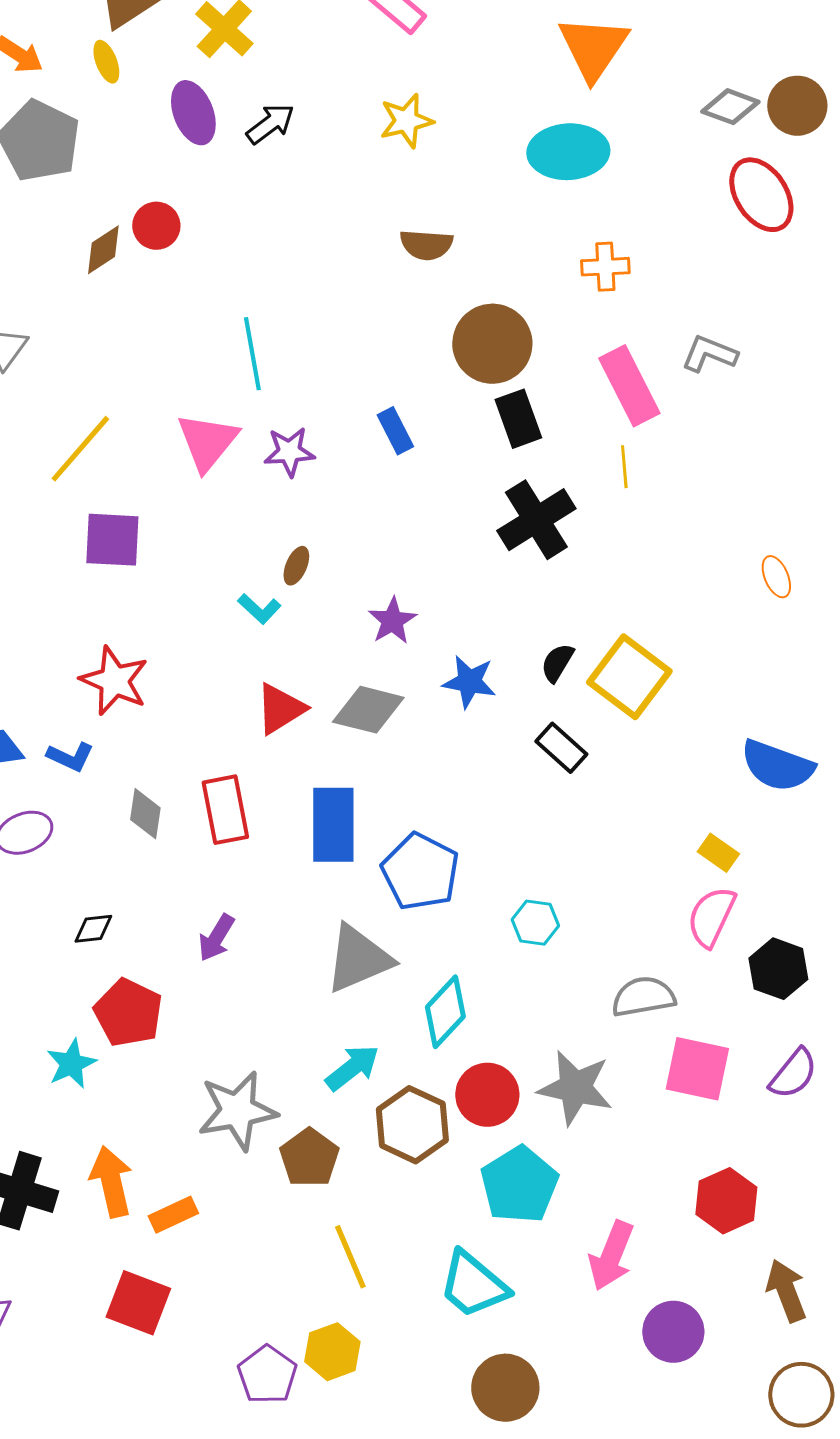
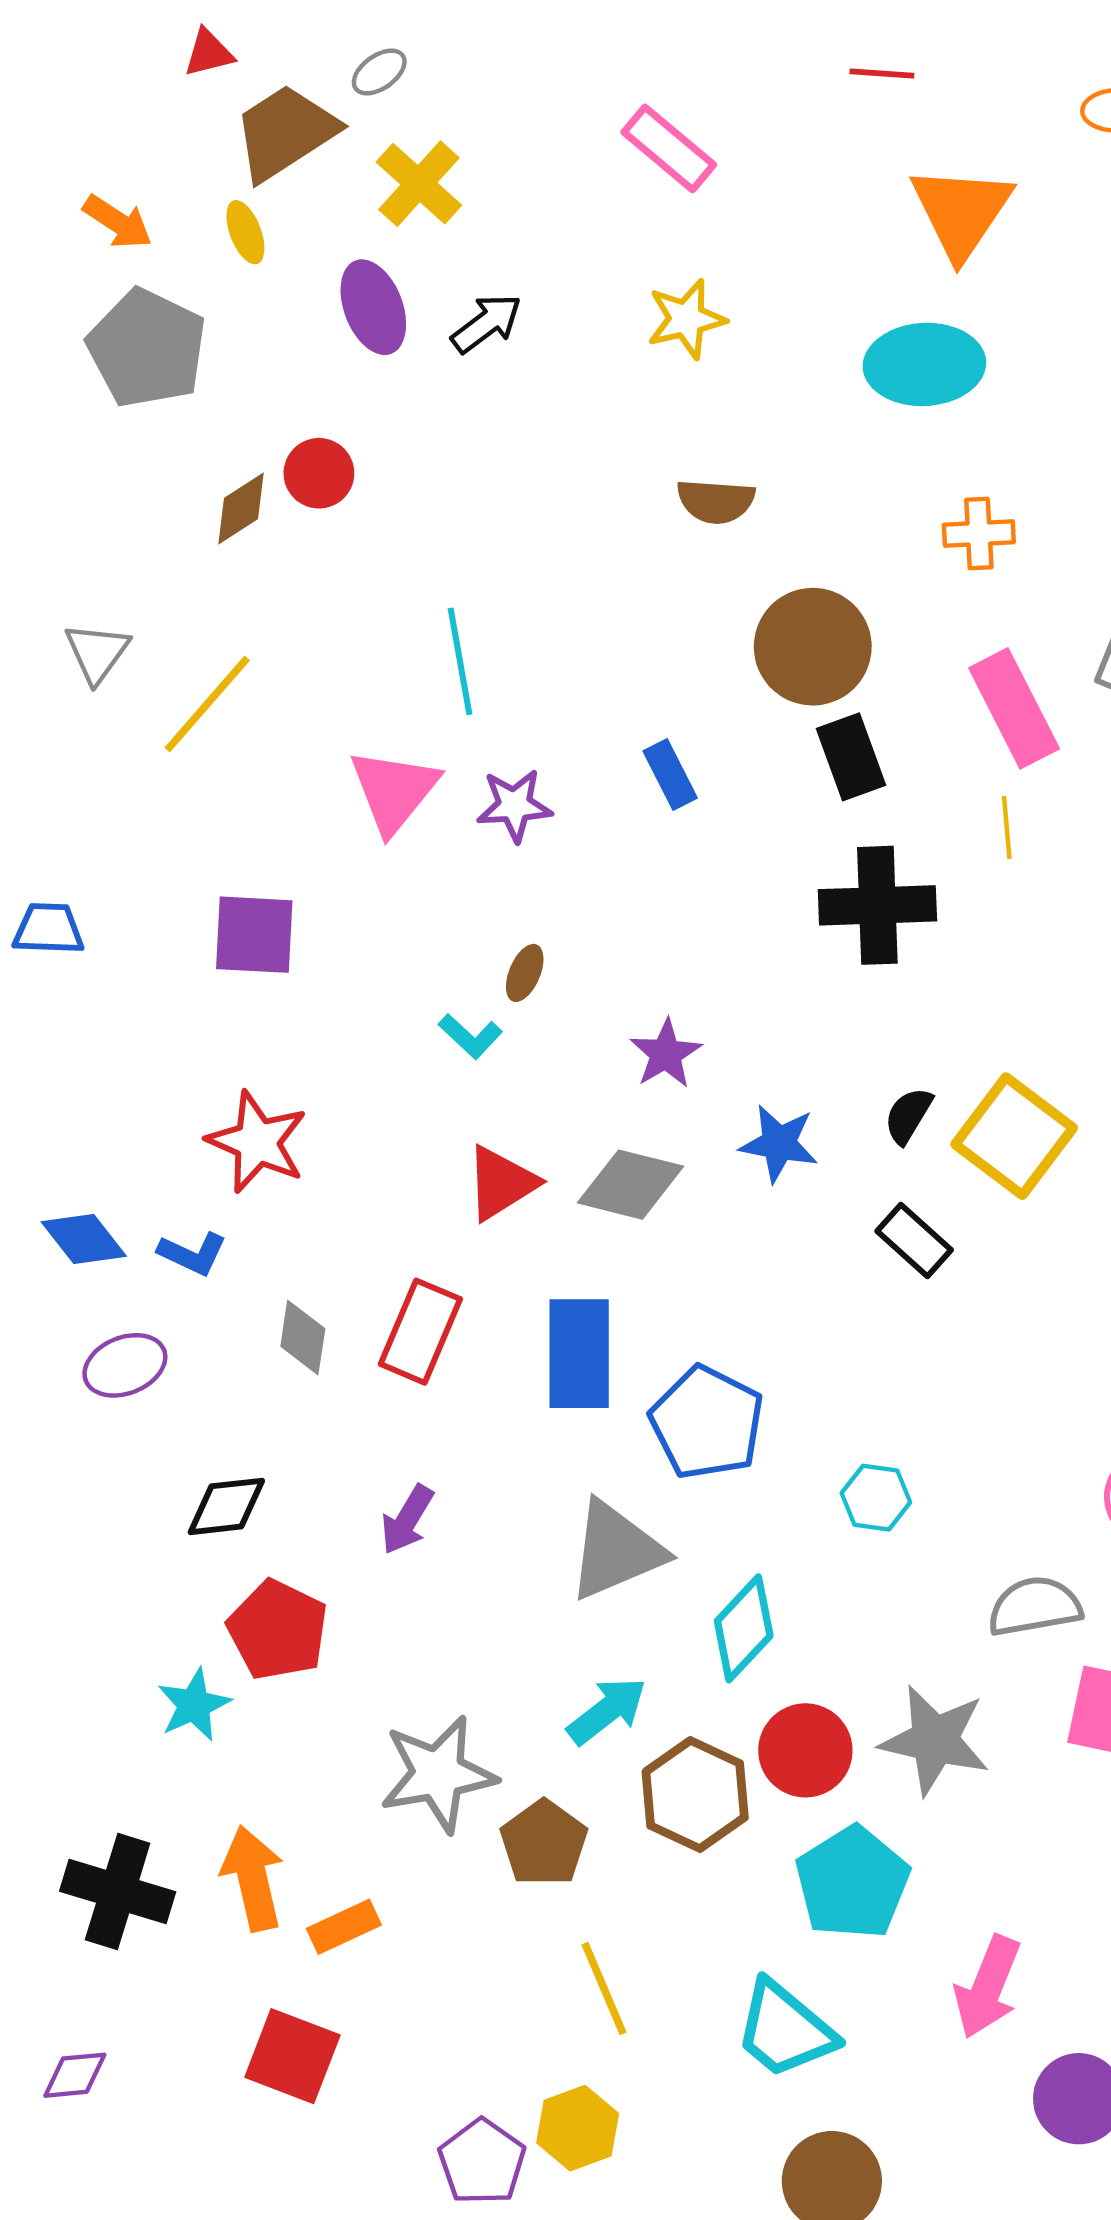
yellow line: (80, 449) -> (207, 704), moved
black cross: (536, 520) -> (877, 905), turned 30
red rectangle: (225, 810) -> (420, 1332), turned 34
black diamond: (93, 929) -> (226, 1506), size x1.4

